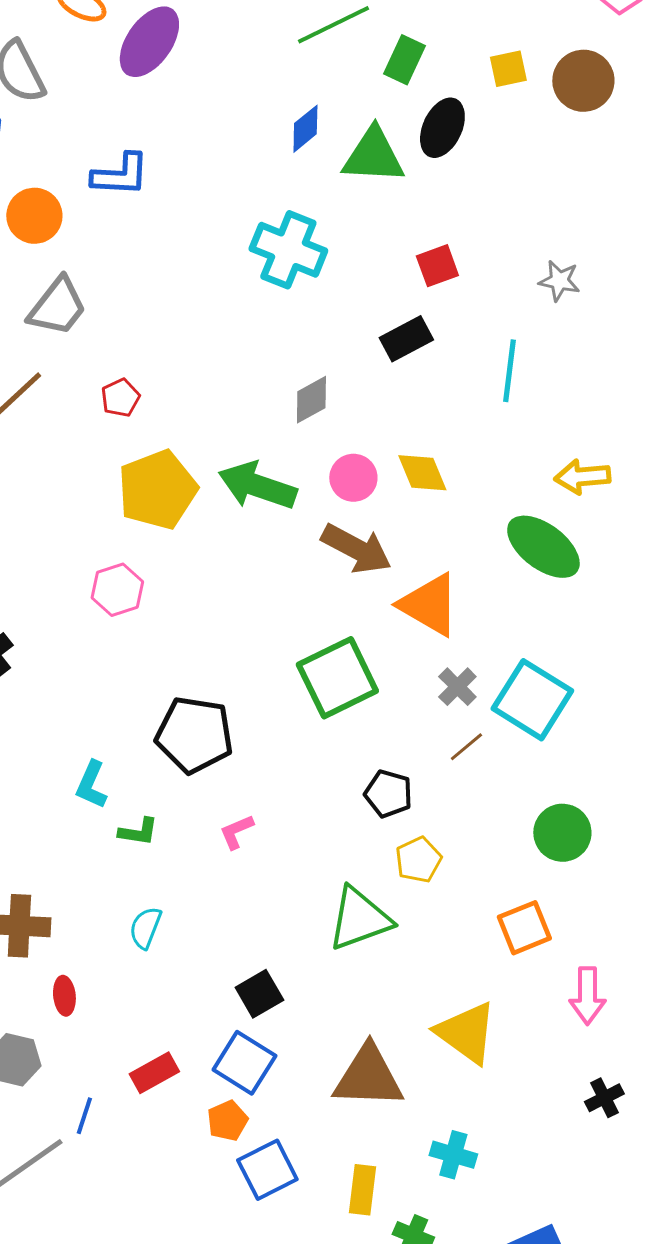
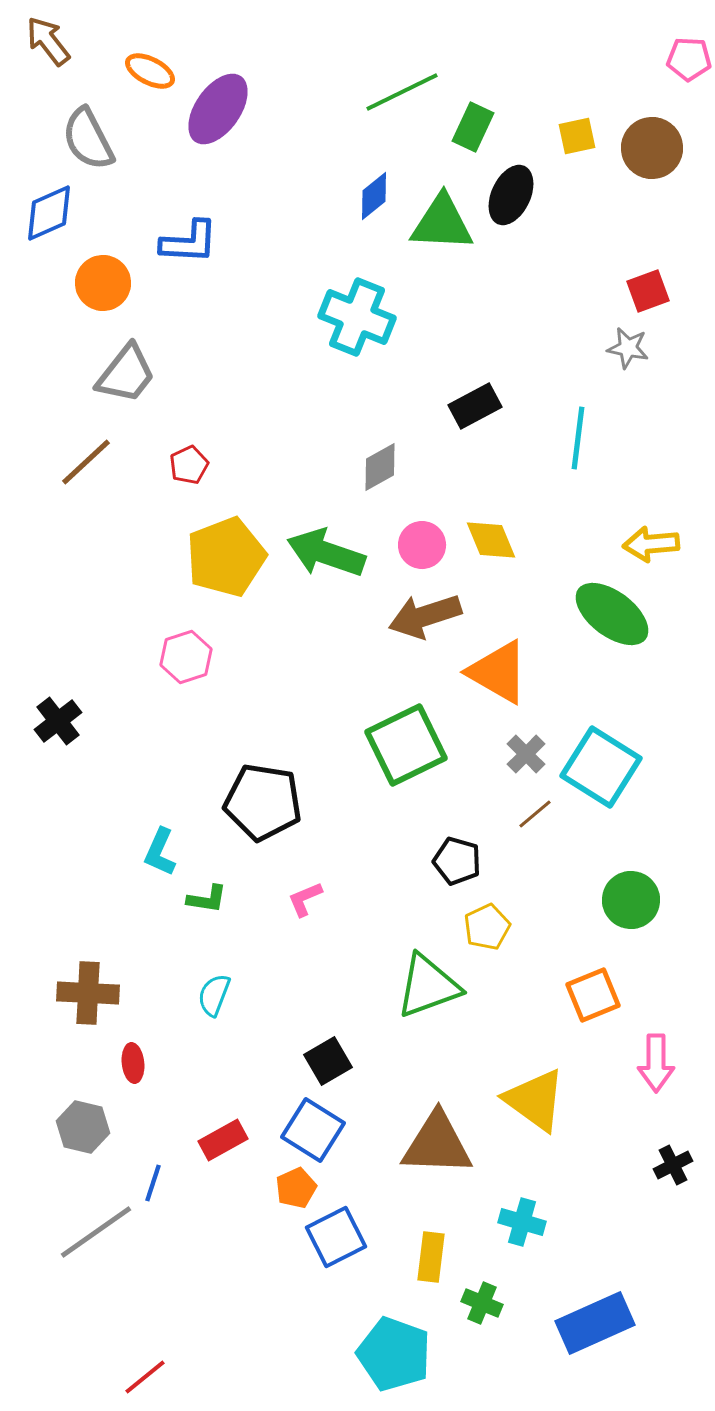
red square: (437, 266) -> (648, 291), moved
brown arrow: (356, 549) -> (425, 616), turned 134

